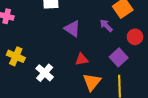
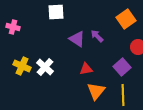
purple arrow: (106, 26) -> (97, 36), moved
white cross: (45, 73) -> (45, 67), moved

